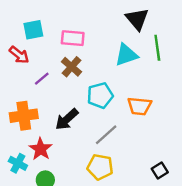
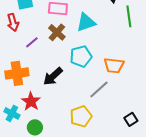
red arrow: (19, 55) -> (13, 22), turned 36
cyan triangle: (126, 55) -> (86, 22), moved
gray line: (106, 135) -> (99, 89), moved
yellow pentagon: (100, 167) -> (81, 116), turned -30

